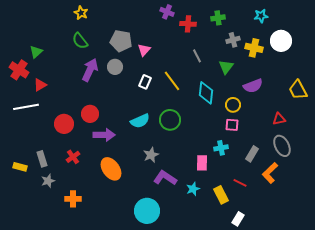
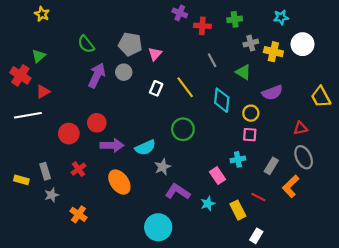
yellow star: (81, 13) -> (42, 14), moved
green triangle: (226, 67) -> (243, 72), turned -35
cyan semicircle: (140, 121) -> (145, 148), moved
pink rectangle: (202, 163) -> (217, 176), turned -35
orange cross: (73, 199) -> (78, 214), turned 35

